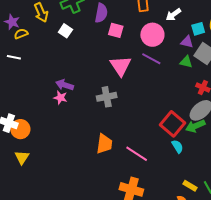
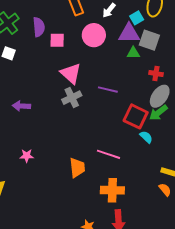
purple triangle: (187, 42) -> (129, 33), size x1.6
purple line: (151, 59) -> (108, 90), moved
gray cross: (107, 97) -> (72, 98), moved
pink star: (60, 98) -> (27, 156), moved
orange trapezoid: (104, 144) -> (77, 168), moved

